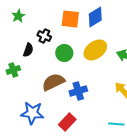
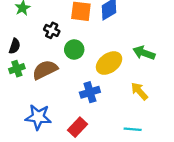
black semicircle: (28, 50) -> (15, 46), moved
yellow ellipse: (95, 50) -> (109, 63), moved
brown semicircle: (53, 82) -> (45, 70), moved

